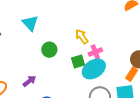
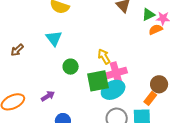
pink cross: (95, 52) -> (116, 73), size x1.5
green square: (78, 61) -> (98, 81), size x1.6

